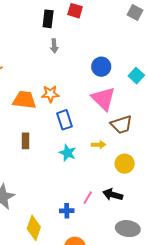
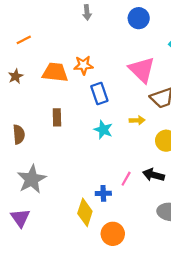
blue circle: (101, 67) -> (139, 18), moved
yellow diamond: (34, 228) -> (85, 212), moved

